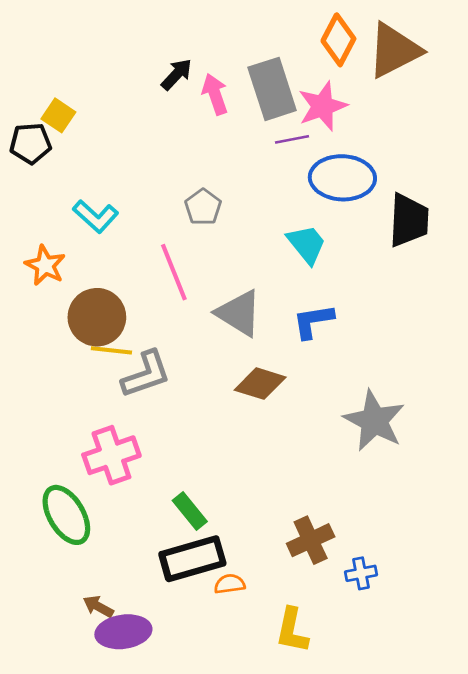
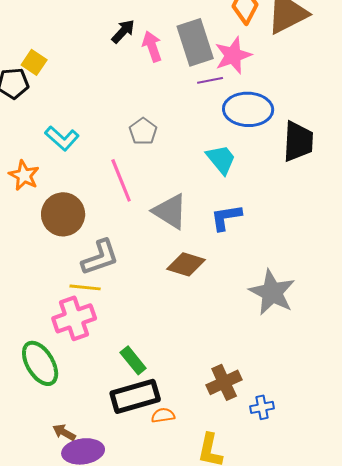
yellow line: (111, 350) -> (85, 287), moved

